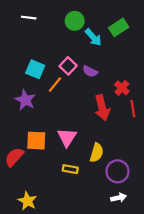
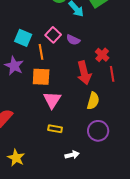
orange line: (55, 85) -> (41, 52), turned -49
orange square: (36, 141) -> (41, 77), moved
yellow semicircle: (97, 153) -> (93, 101), moved
white arrow: (119, 198) -> (72, 155), moved

